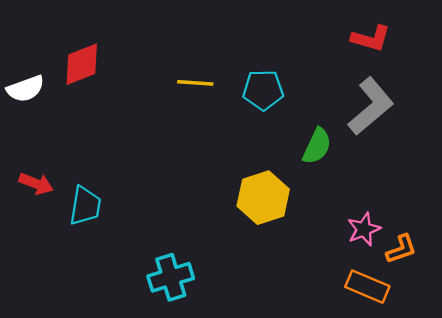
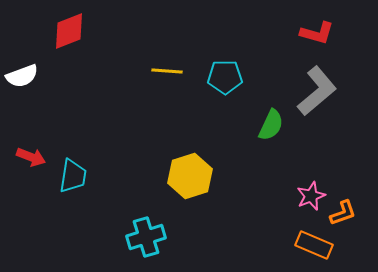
red diamond: (82, 64) -> (69, 31), moved
yellow hexagon: (263, 198) -> (190, 176), moved

